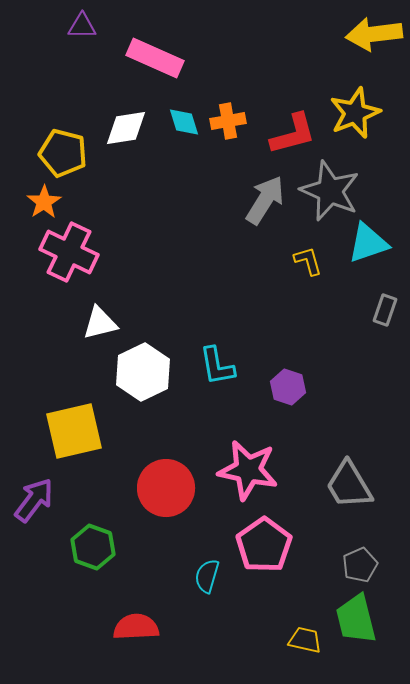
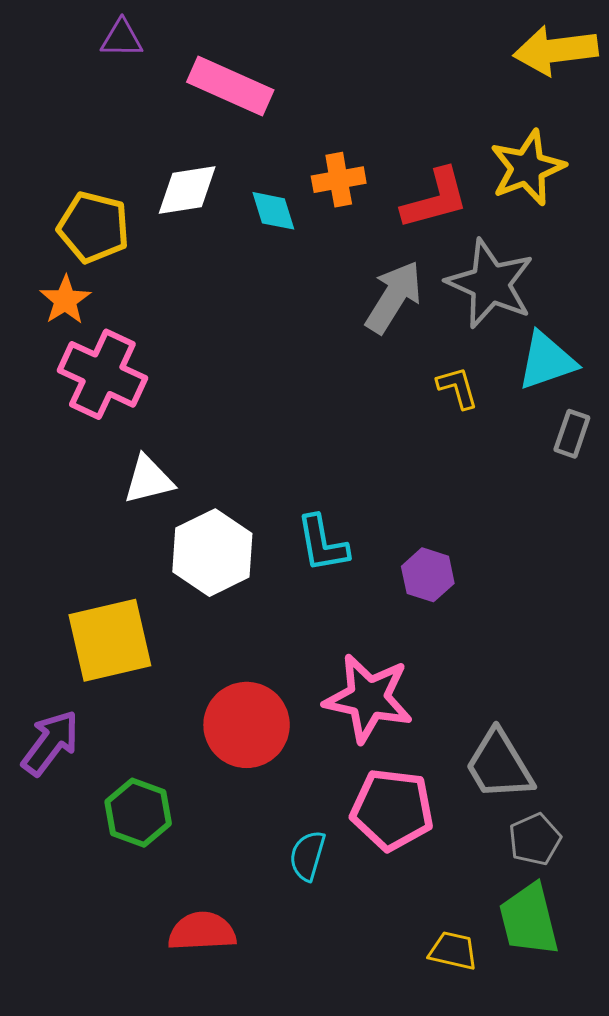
cyan diamond: (184, 122) -> (273, 211), moved
gray rectangle: (385, 310) -> (572, 434), moved
gray trapezoid: (349, 485) -> (499, 765), moved
pink pentagon: (264, 545) -> (392, 810), turned -30

